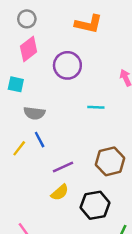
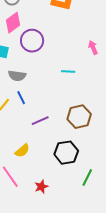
purple circle: (67, 65) -> (32, 41), moved
yellow semicircle: (60, 192) -> (22, 151), moved

